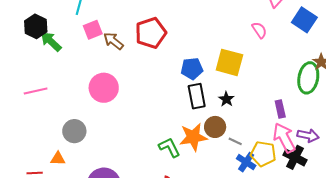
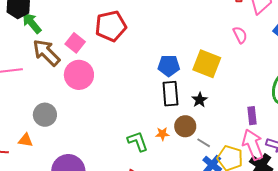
pink square: (93, 30) -> (75, 43), moved, turned -36
red pentagon: (151, 33) -> (111, 26), moved
brown arrow: (113, 41) -> (46, 53), moved, size x1.4
orange star: (193, 137) -> (162, 134), size x0.5

